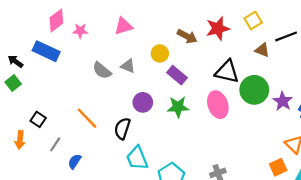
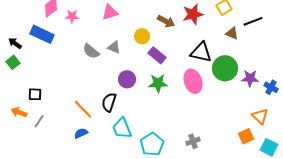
purple star: (283, 101) -> (250, 78), turned -30
orange line: (87, 118) -> (83, 109), moved
black square: (38, 119) -> (35, 94), turned -32
orange arrow: (20, 140) -> (19, 112), turned 105
gray line: (55, 144) -> (39, 121), moved
blue semicircle: (75, 162) -> (81, 133), moved, turned 32

